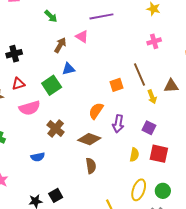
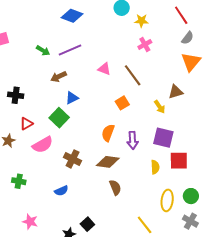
purple line: (101, 16) -> (70, 50), moved
pink triangle: (82, 37) -> (104, 69), moved
pink cross: (154, 41) -> (145, 44), moved
brown arrow: (60, 45) -> (59, 77), turned -133
black cross: (14, 54) -> (16, 95), turned 35
brown line: (140, 74) -> (133, 75), moved
purple square: (149, 128) -> (163, 138), size x1.5

